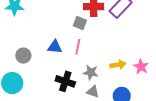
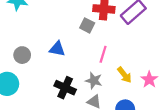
pink line: (78, 47) -> (103, 54), moved
yellow arrow: (118, 65) -> (124, 75), turned 56

